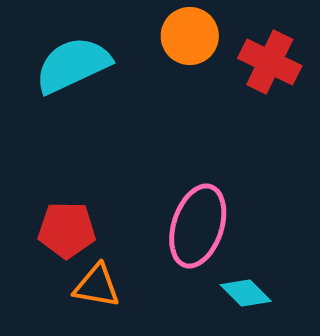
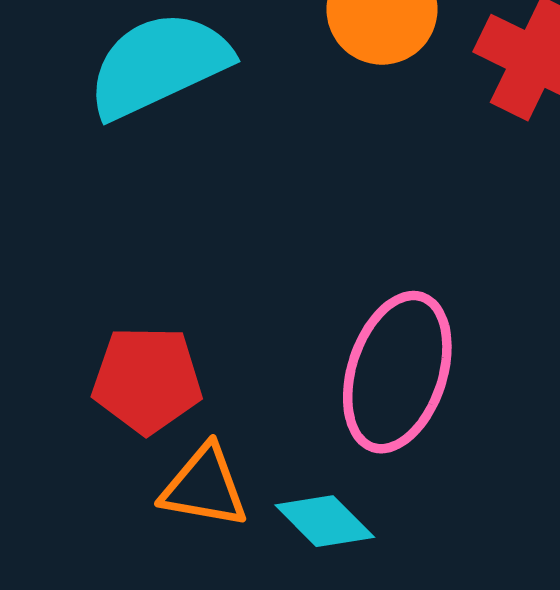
cyan diamond: (246, 293) -> (325, 521), moved

